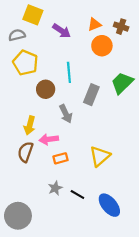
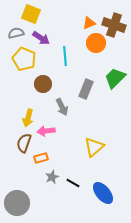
brown cross: (121, 27) -> (114, 25), size x1.6
purple arrow: (62, 31) -> (41, 38), moved
cyan line: (69, 72) -> (65, 56), moved
orange rectangle: (60, 158) -> (41, 158), moved

